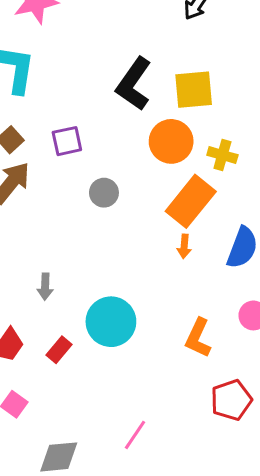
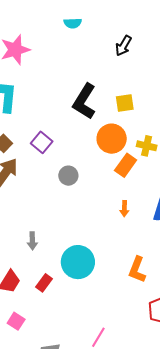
yellow square: (194, 90) -> (125, 103), size x0.7
purple square: (67, 141) -> (42, 142), turned -35
orange rectangle: (191, 201) -> (126, 165), moved, size x0.7

